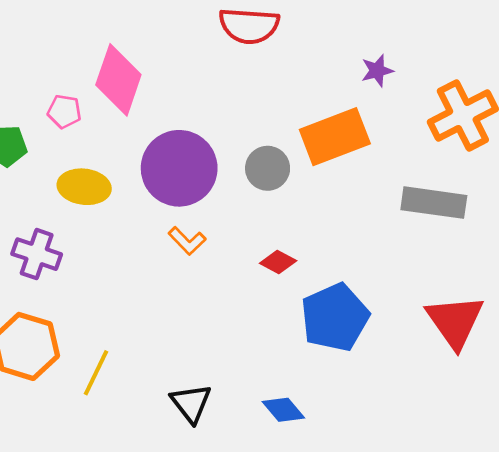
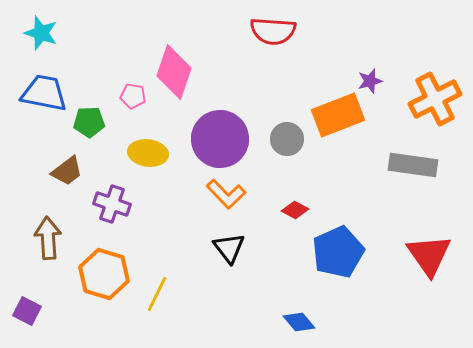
purple star: (377, 71) -> (370, 81), moved
orange L-shape: (187, 241) -> (226, 194), size x1.4
black triangle: (191, 403) -> (229, 248), moved

